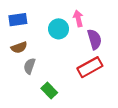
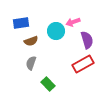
pink arrow: (78, 18) -> (73, 22), turned -96
brown semicircle: (19, 47) -> (31, 41), moved

